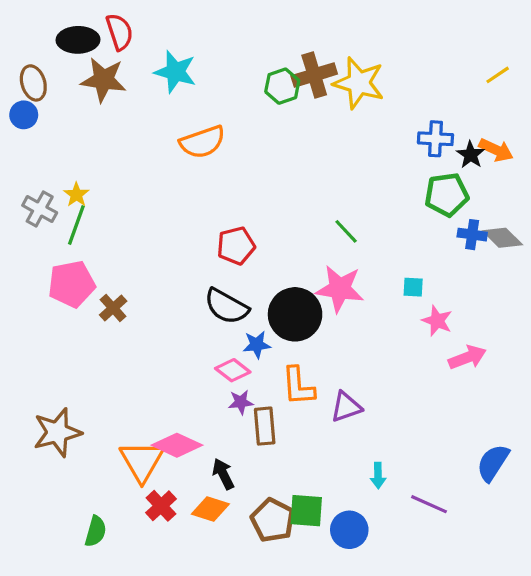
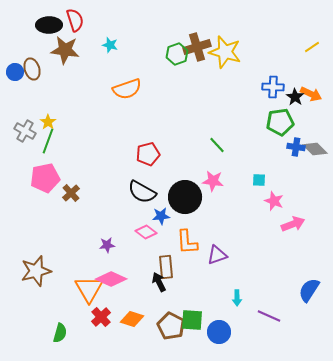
cyan star: (175, 72) -> (110, 45), size x0.6
brown ellipse: (33, 83) -> (32, 69), moved
pink star: (340, 289) -> (213, 181), size x0.7
purple star: (241, 402) -> (107, 245), moved
black arrow: (223, 474) -> (159, 282), moved

